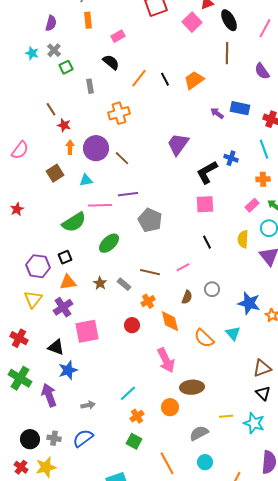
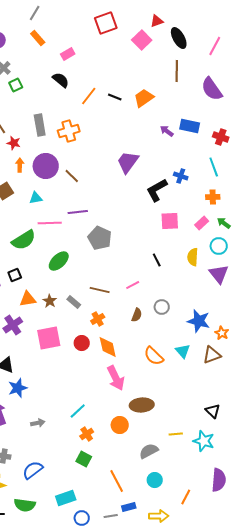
orange rectangle: (88, 20) -> (38, 38), turned -35
purple semicircle: (262, 71) -> (212, 89), size x1.4
black line: (165, 79) -> (115, 97), turned -40
gray rectangle: (90, 86) -> (40, 125), moved, size x1.5
pink square: (205, 204) -> (170, 221), moved
orange triangle: (68, 282) -> (28, 299), moved
orange diamond: (170, 321) -> (108, 347), moved
pink square: (87, 331) -> (49, 338), moved
brown triangle: (262, 368) -> (212, 355), moved
blue semicircle: (83, 438) -> (33, 470), moved

